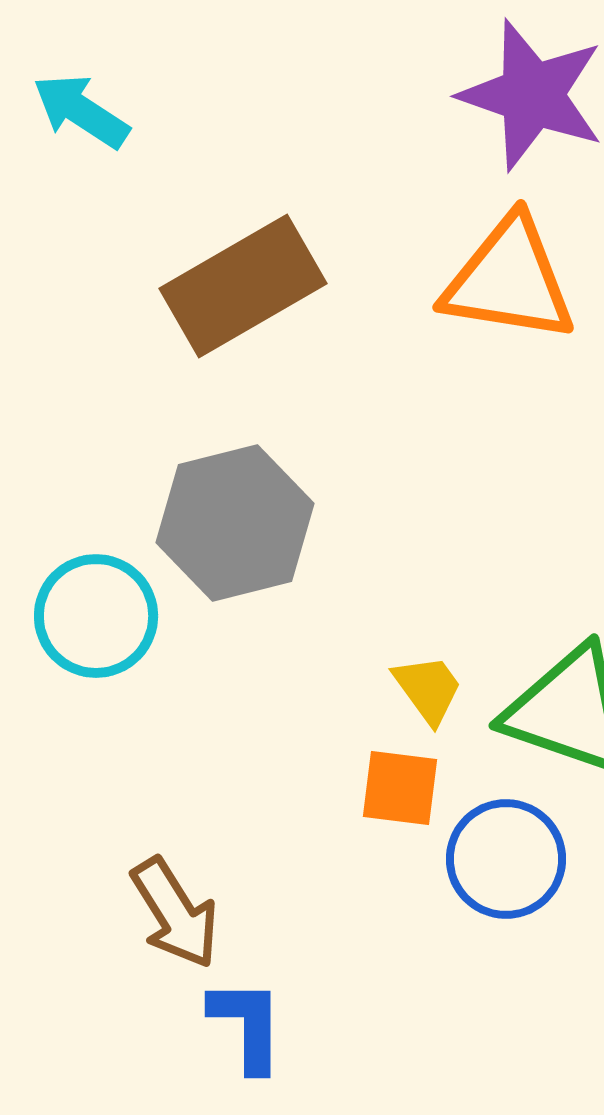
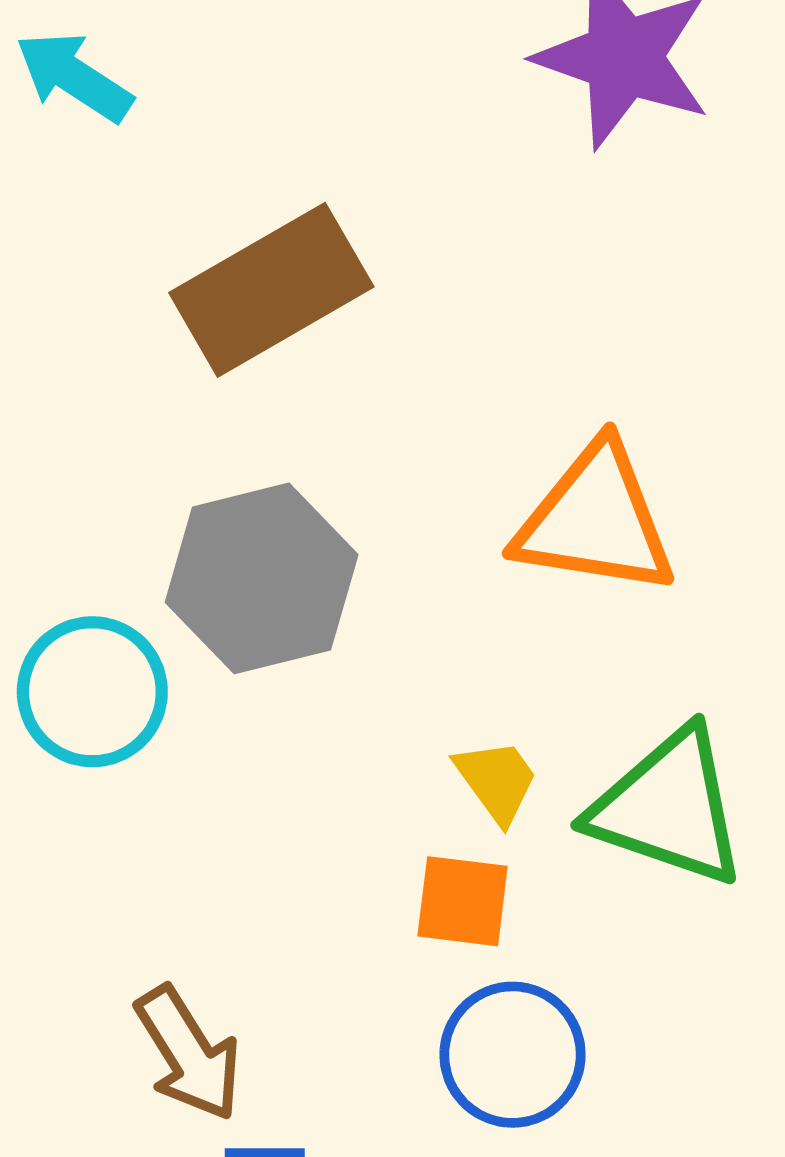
orange triangle: (509, 280) -> (595, 520), moved
blue circle: (506, 859) -> (512, 1055), moved

